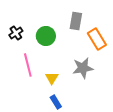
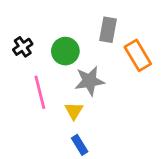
gray star: (83, 68) -> (90, 81), moved

